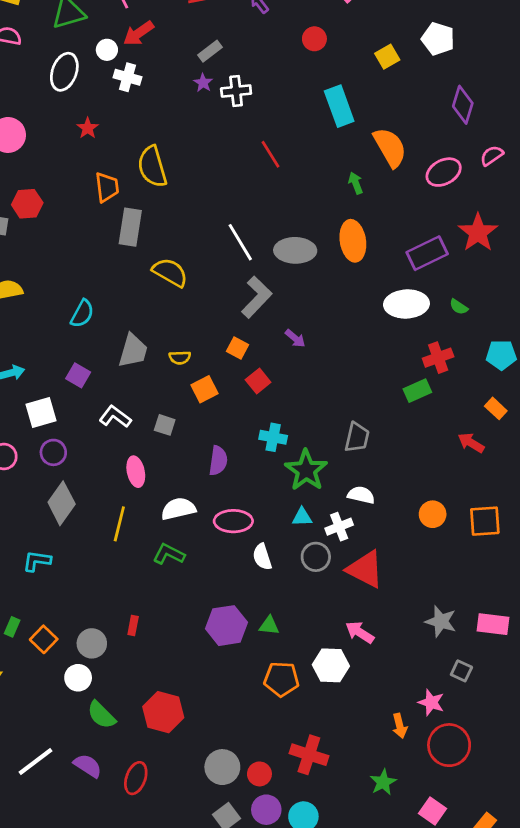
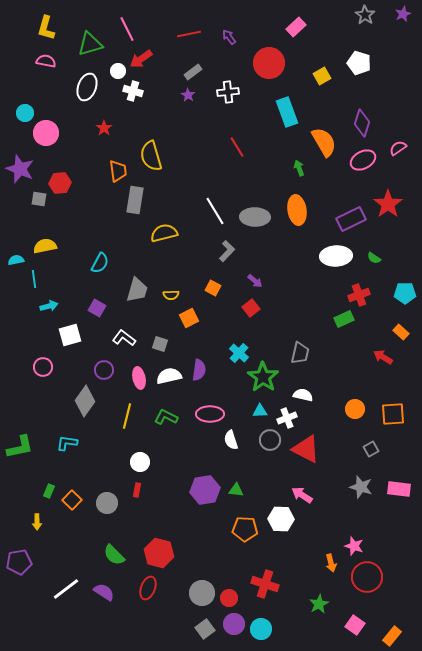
red circle: (314, 39) -> (269, 63), size x1.8
white cross: (236, 91) -> (228, 92), moved
purple diamond: (463, 105) -> (362, 123), moved
yellow semicircle: (170, 272) -> (164, 233), turned -44
gray L-shape: (257, 297) -> (227, 251), size x0.7
red square: (258, 381) -> (251, 308), moved
cyan cross: (273, 437) -> (239, 353), turned 30
purple circle: (53, 452) -> (104, 370), moved
white semicircle: (178, 509) -> (169, 376), moved
green L-shape: (169, 554) -> (166, 417), moved
gray square: (461, 671) -> (371, 449), moved, turned 35
white circle: (78, 678) -> (140, 462), moved
red ellipse: (136, 778) -> (148, 588), moved

